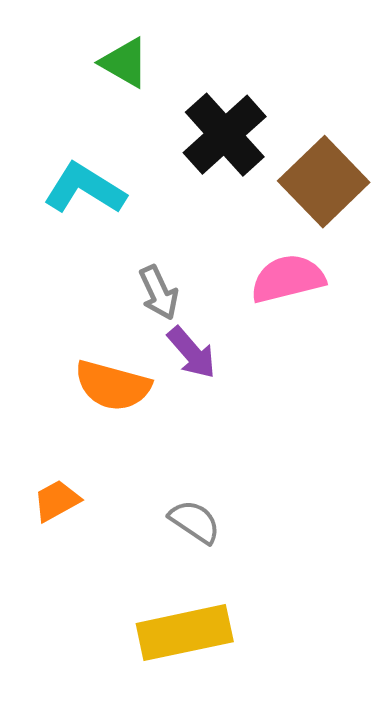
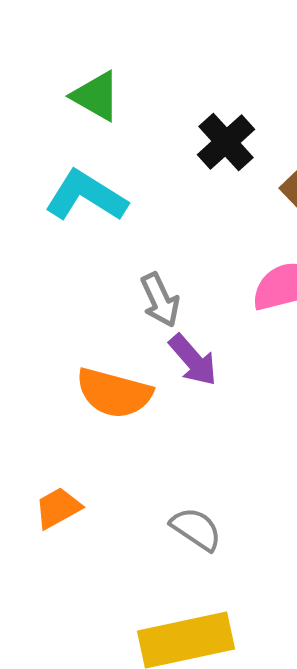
green triangle: (125, 63) -> (96, 96), moved
black cross: (225, 135) -> (226, 142), size x0.7

